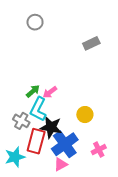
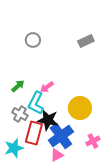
gray circle: (35, 22) -> (33, 40), moved
green arrow: (33, 91) -> (18, 86), moved
yellow circle: (85, 115) -> (80, 108), size x1.5

